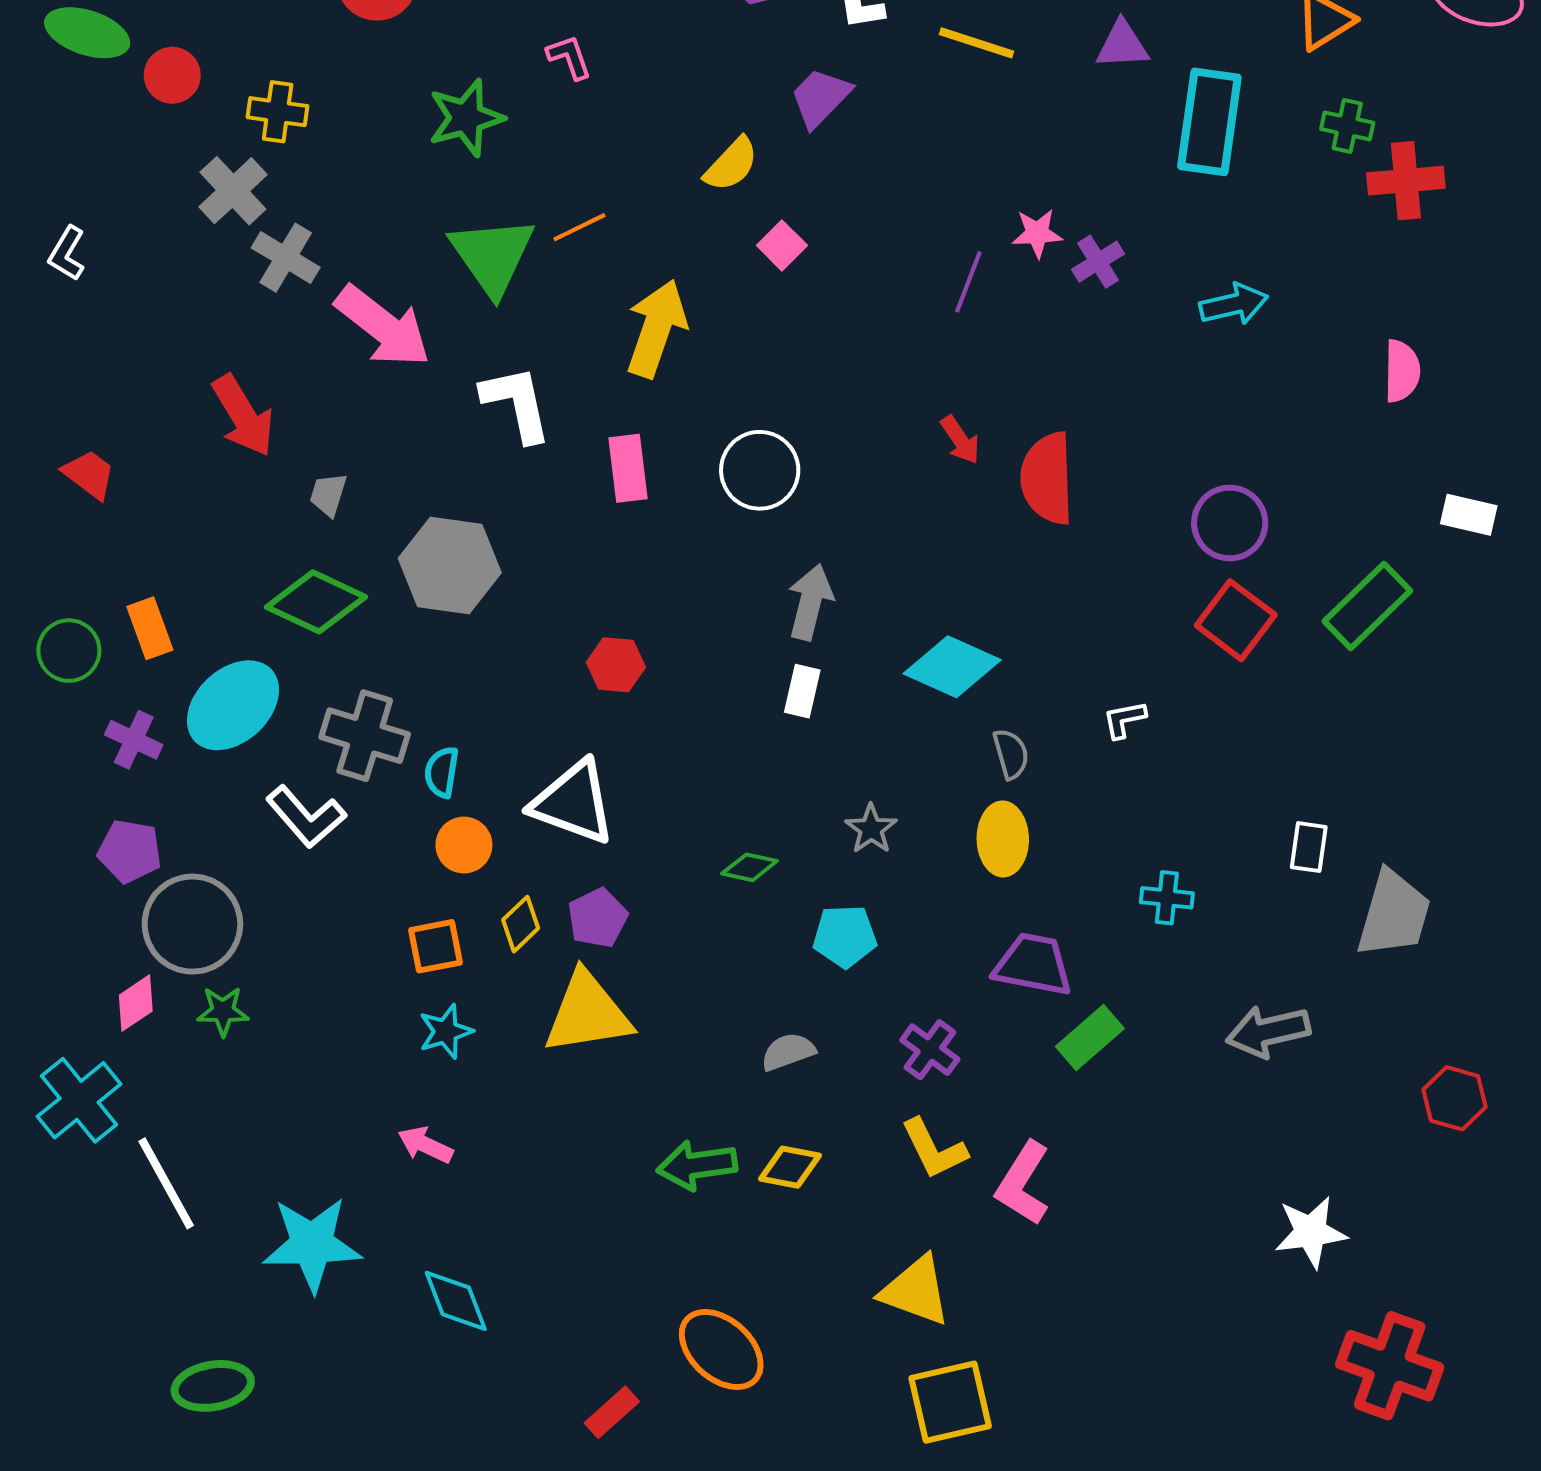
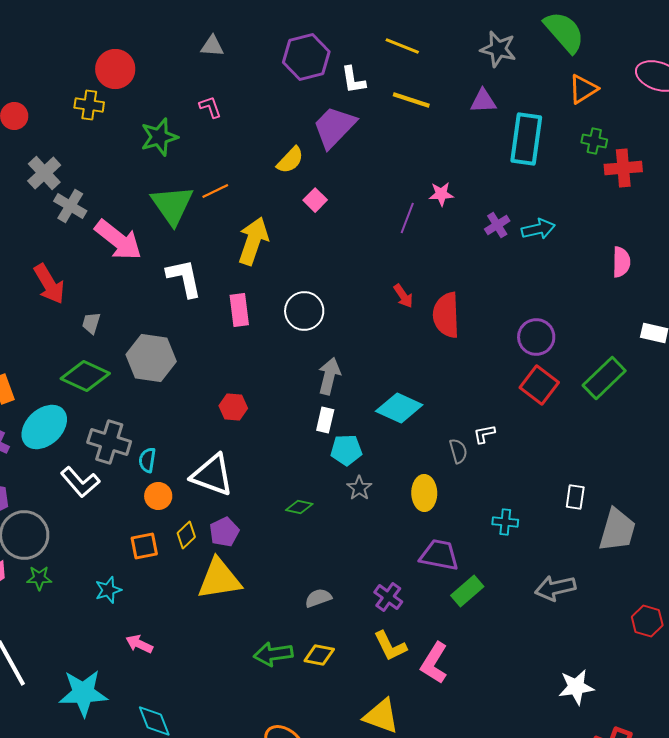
purple trapezoid: (820, 98) -> (334, 127), size x1.4
yellow cross: (278, 112) -> (89, 105), moved
purple cross: (1098, 262) -> (497, 225), moved
gray semicircle: (1011, 754) -> (458, 451), moved
cyan pentagon: (845, 936) -> (346, 450), moved
cyan star: (446, 1031) -> (108, 590), moved

